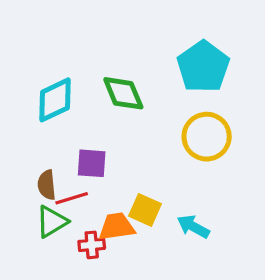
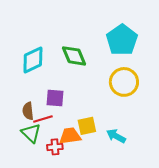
yellow square: (145, 210) -> (87, 126), turned -36
green triangle: (52, 222) -> (31, 133), turned -45

